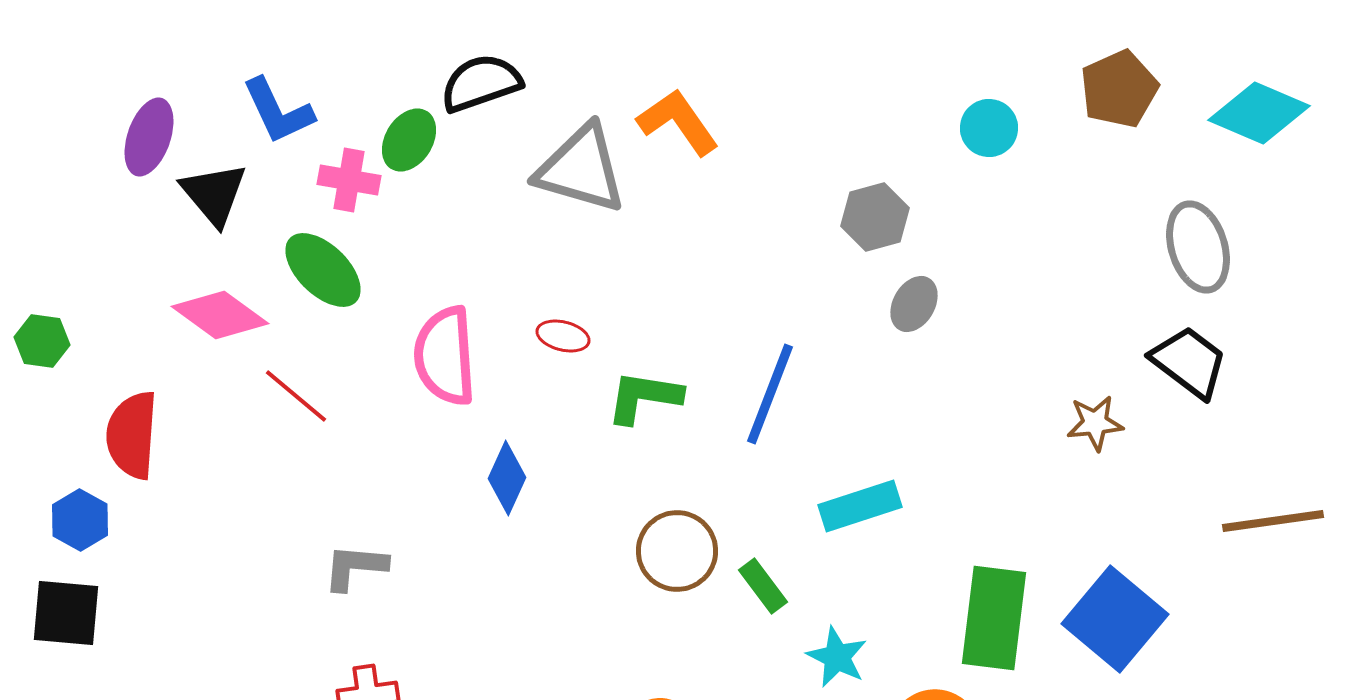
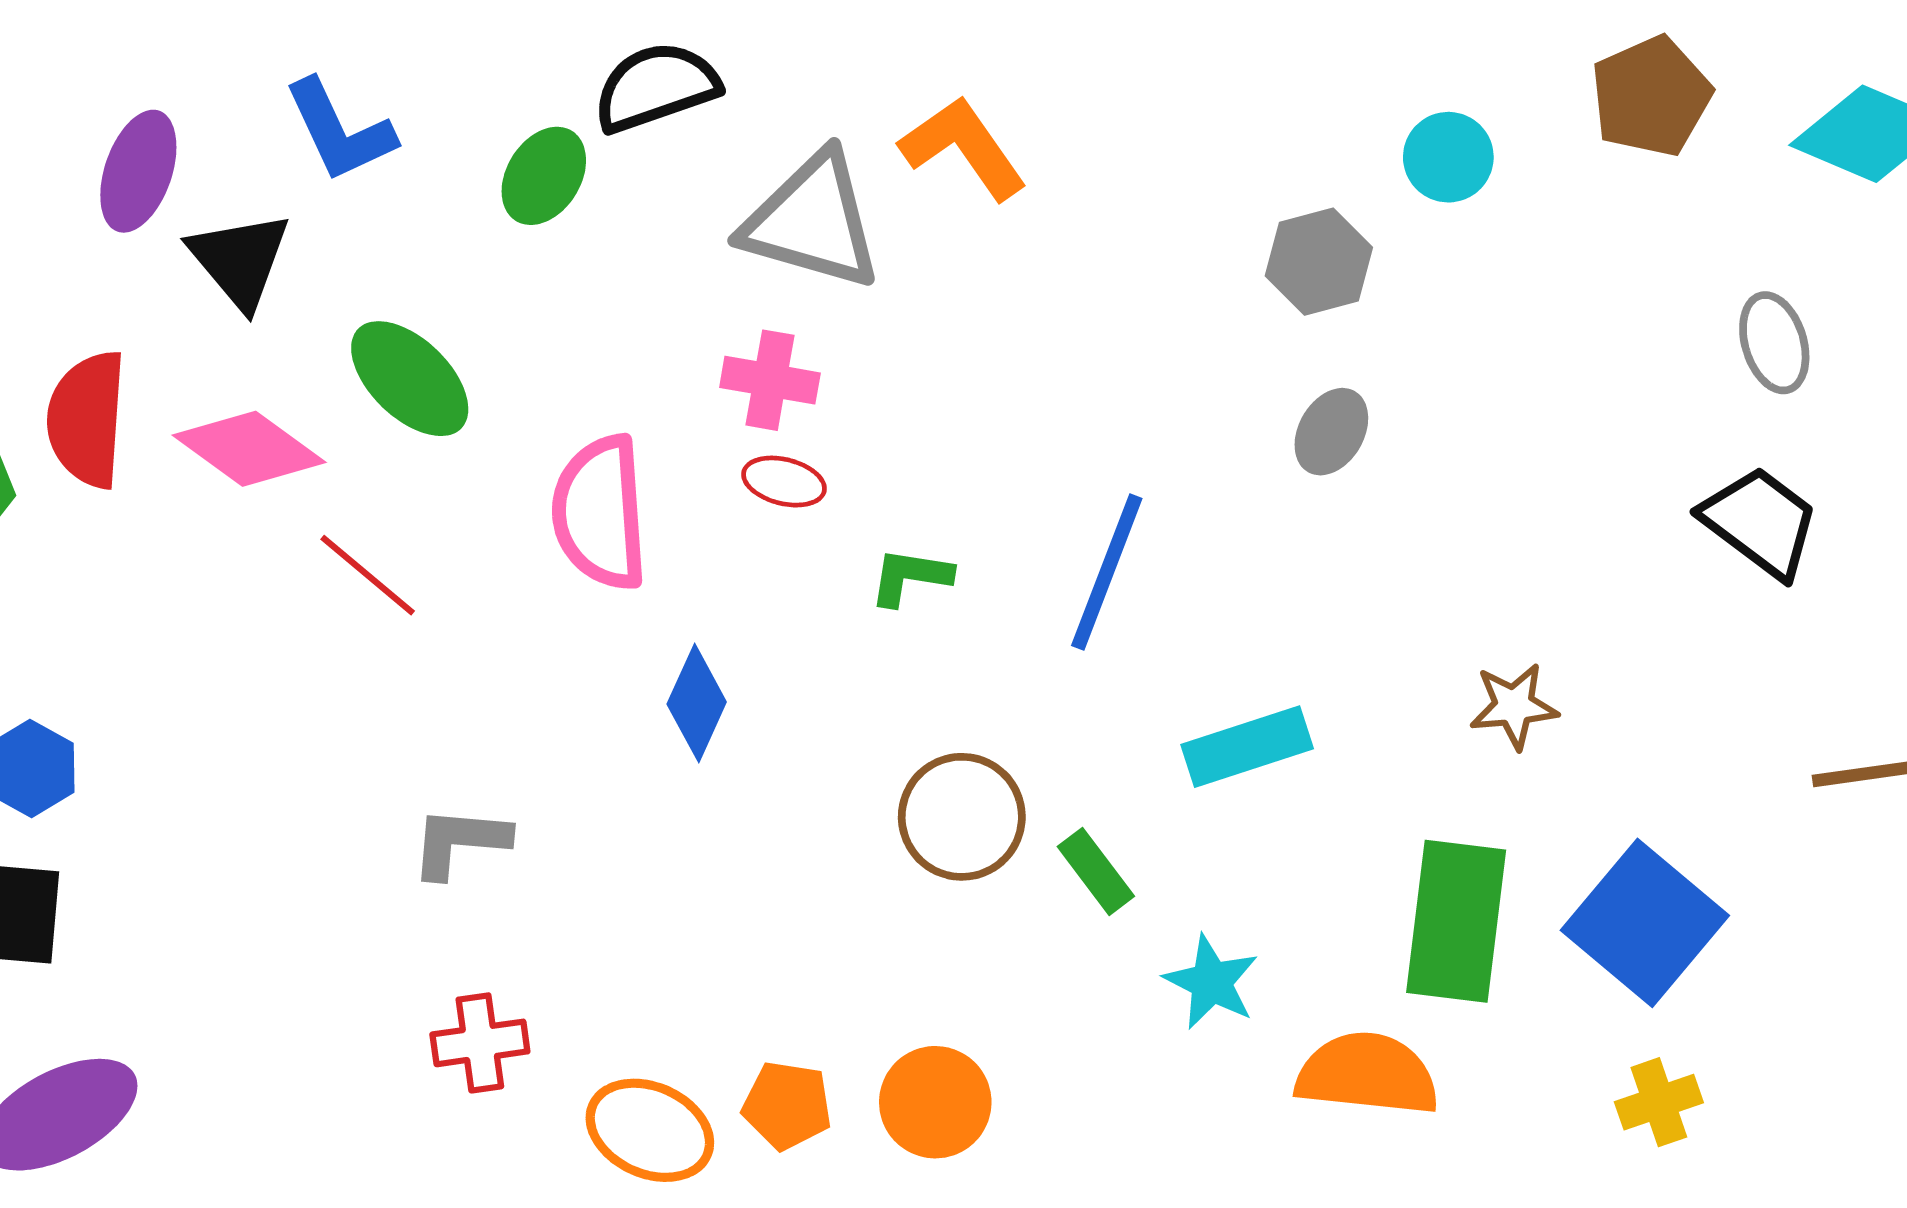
pink cross: (349, 180) -> (770, 380), moved
gray hexagon: (875, 217) -> (1319, 262), moved
gray ellipse: (1198, 247) -> (1774, 343), size x0.7
green L-shape: (644, 397) -> (910, 577), size x0.7
brown star: (1095, 423) -> (1514, 706), moved
red semicircle: (132, 435) -> (87, 419), moved

